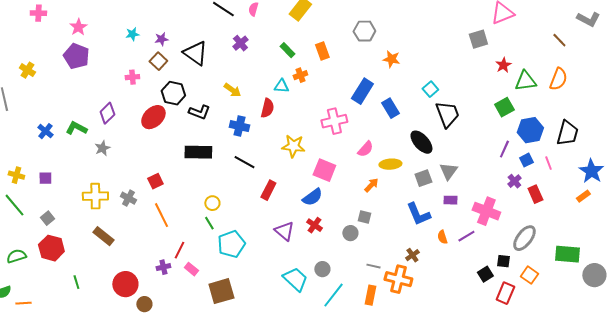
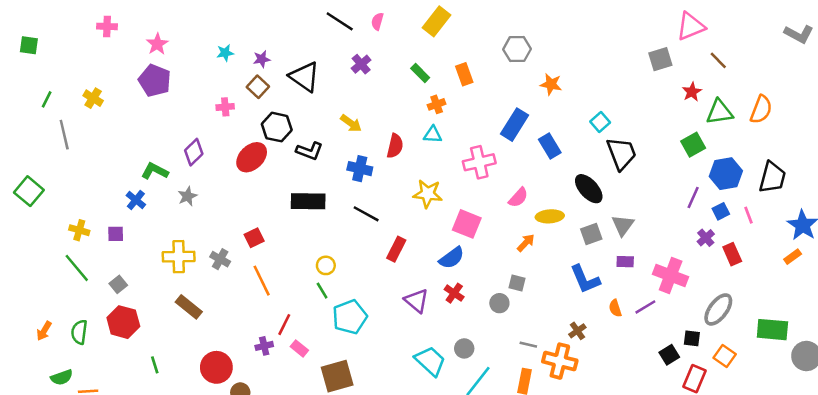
brown line: (559, 40) -> (718, 60), moved
cyan triangle: (281, 86) -> (433, 135), moved
blue cross: (45, 131) -> (136, 200), moved
green semicircle: (16, 256) -> (79, 332), turned -66

